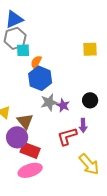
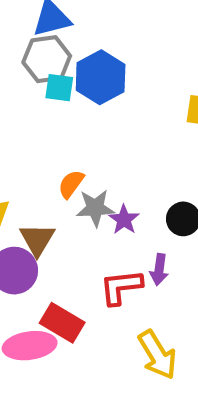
orange semicircle: (36, 62) -> (71, 184), moved
blue hexagon: (40, 78) -> (101, 77), moved
red rectangle: (30, 150) -> (62, 323), moved

